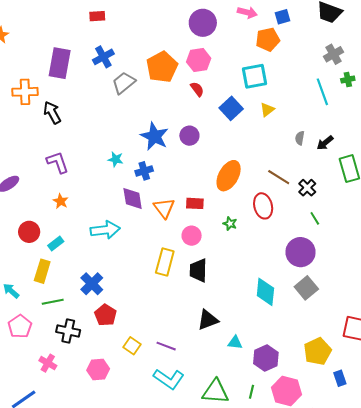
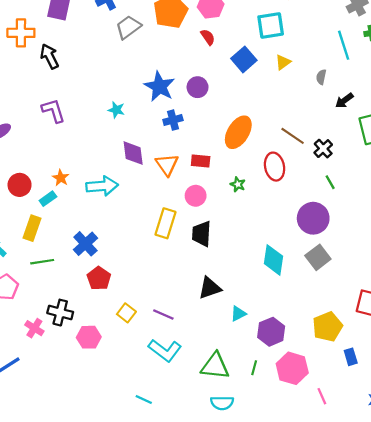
gray semicircle: (300, 138) -> (321, 77), moved
blue cross: (144, 171) -> (173, 120), moved
orange star: (61, 201) -> (61, 178), moved
black cross: (68, 331) -> (60, 313), moved
cyan triangle: (235, 343) -> (238, 314), turned -35

